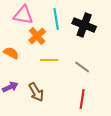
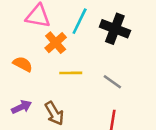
cyan line: (56, 19) -> (80, 21), turned 35

